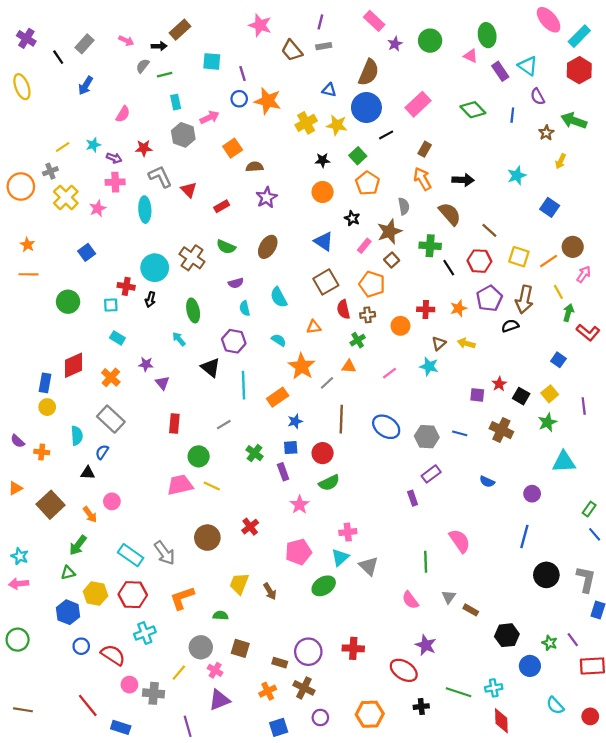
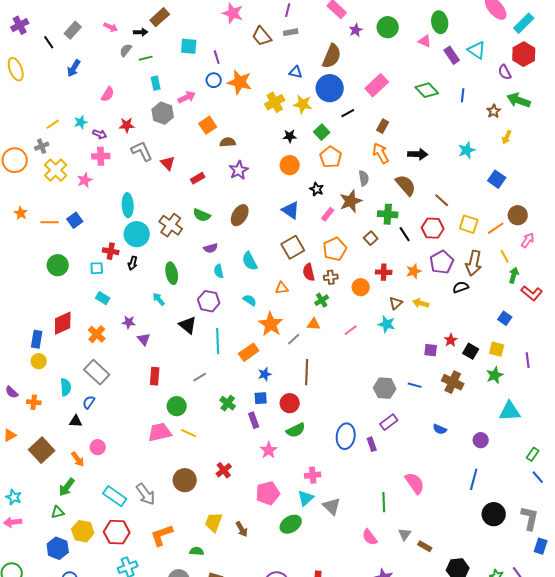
purple cross: (26, 38) -> (20, 25), turned 30
purple semicircle: (538, 97) -> (505, 72), moved
cyan ellipse: (145, 210) -> (128, 205), moved
brown square: (392, 260) -> (371, 238), moved
orange line: (29, 274) -> (50, 222), moved
orange pentagon: (372, 284) -> (335, 249), turned 30
yellow square: (550, 394) -> (497, 349), turned -35
blue ellipse: (386, 427) -> (346, 436), moved, turned 65

